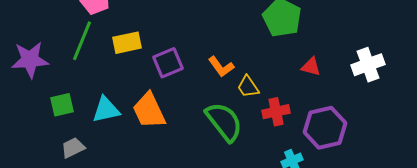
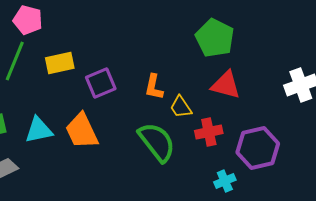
orange L-shape: (221, 67) -> (154, 87), turned 48
red triangle: (311, 67) -> (226, 85), moved, size x1.5

